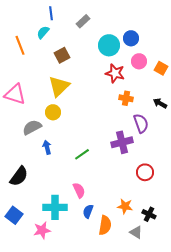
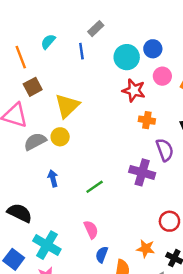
blue line: (51, 13) -> (81, 51), moved
brown square: (62, 55) -> (33, 87), moved
gray semicircle: (32, 127) -> (35, 142), moved
purple cross: (122, 142) -> (142, 172), turned 30
red circle: (145, 172) -> (169, 221), moved
black semicircle: (19, 176) -> (20, 213), turned -100
cyan cross: (55, 207) -> (47, 245), moved, turned 30

